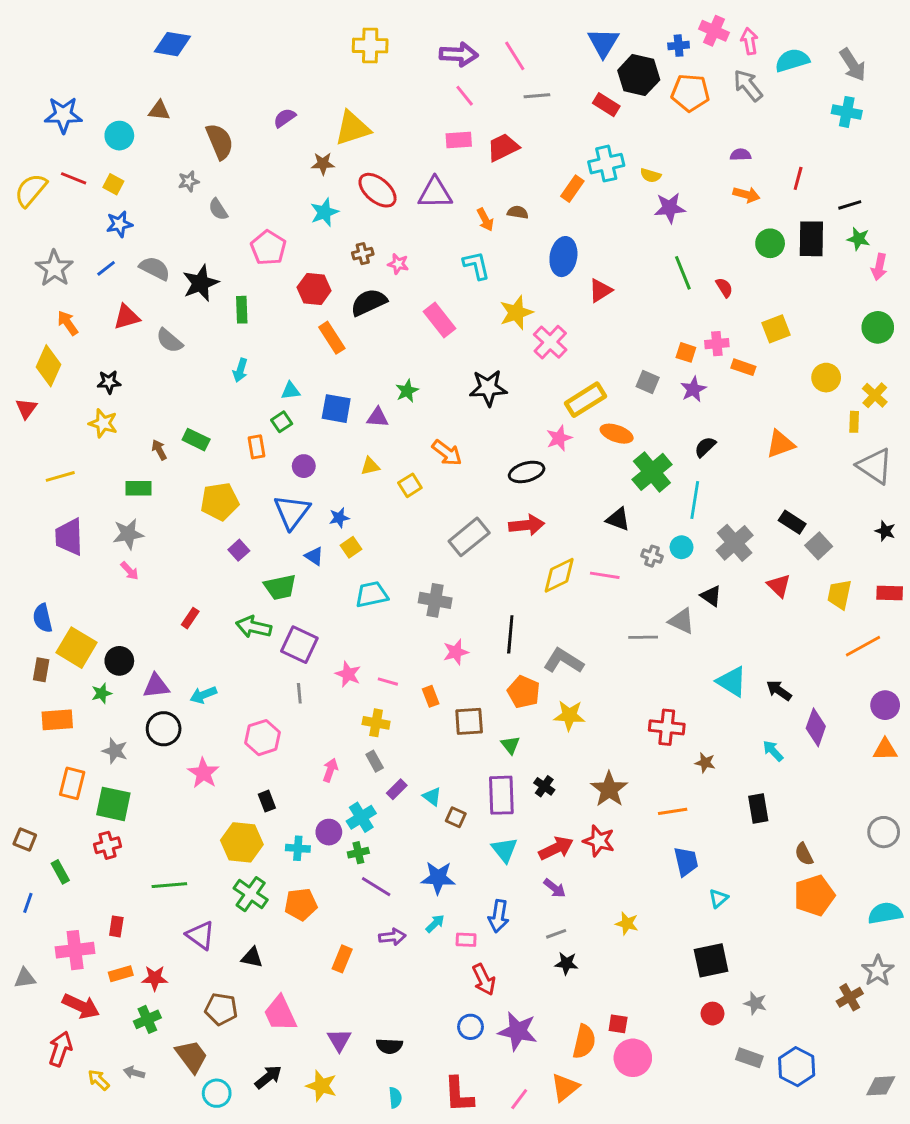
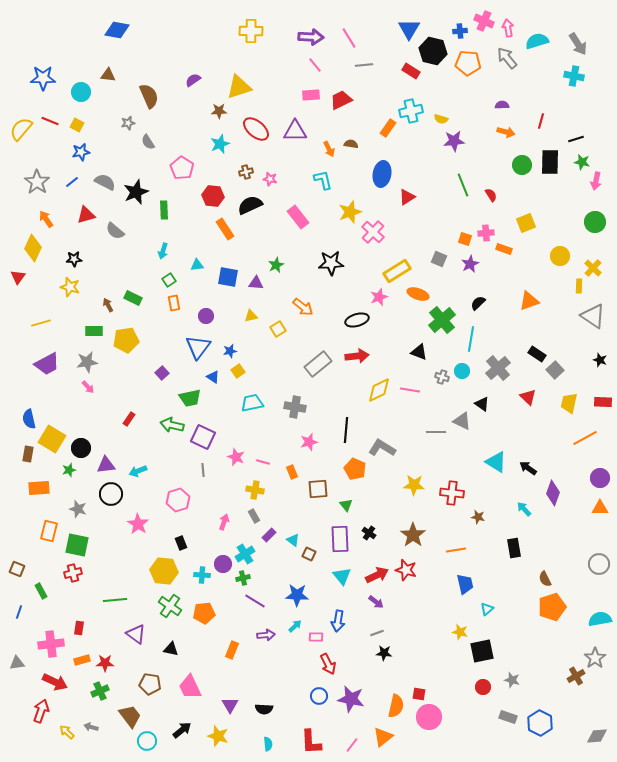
green square: (282, 422) -> (169, 280), moved
yellow pentagon: (220, 502) -> (126, 340), moved
purple trapezoid: (69, 537) -> (47, 364), turned -116
yellow star: (569, 715) -> (414, 485), moved
yellow star: (627, 924) -> (460, 632), moved

